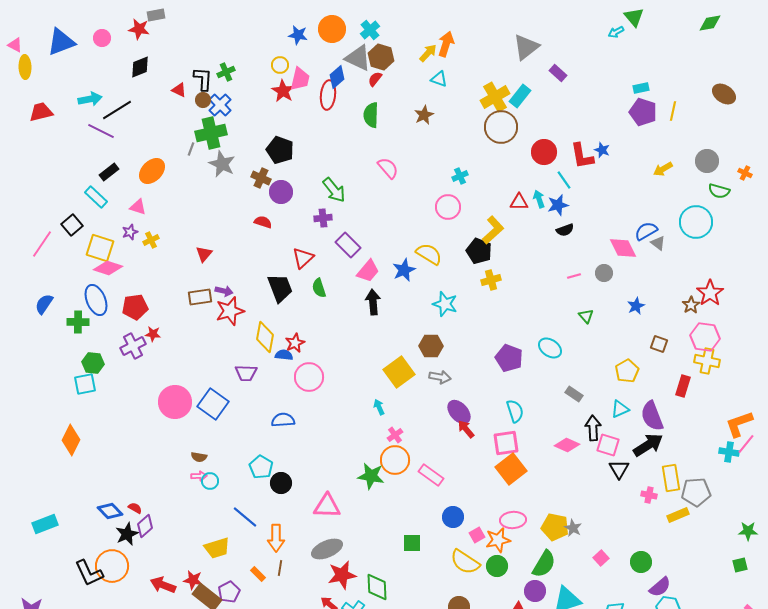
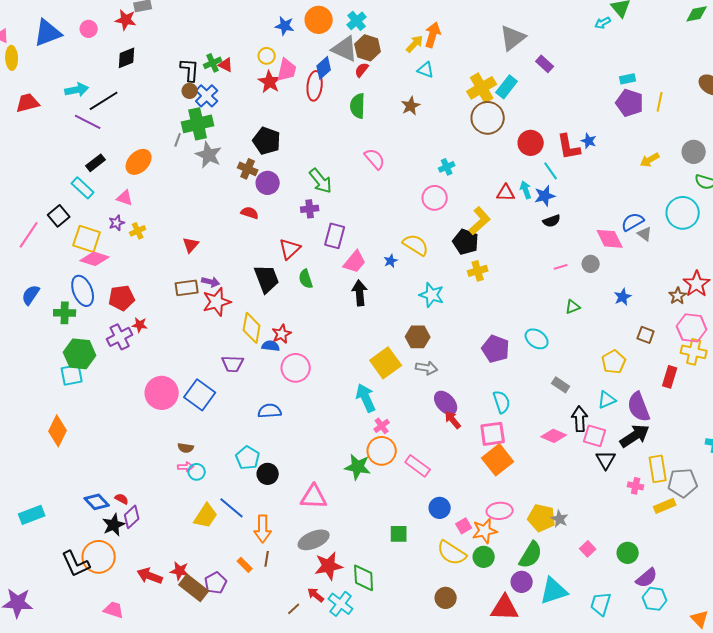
red triangle: (179, 90) -> (226, 65), moved
purple rectangle: (348, 245) -> (335, 236), turned 60
blue star: (404, 270) -> (391, 261), size x0.6
green triangle: (586, 316) -> (573, 307), turned 49
green hexagon: (93, 363) -> (80, 354), size x1.4
cyan arrow: (379, 407) -> (366, 398), size x1.8
yellow trapezoid: (217, 548) -> (206, 516), moved, turned -40

